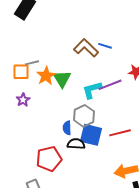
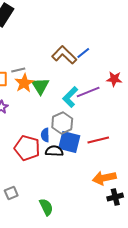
blue line: (105, 46) -> (83, 53), turned -56
gray line: (32, 63) -> (18, 70), moved
cyan L-shape: (92, 90) -> (70, 97), turned -30
red pentagon: (49, 159) -> (27, 148), moved, turned 30

